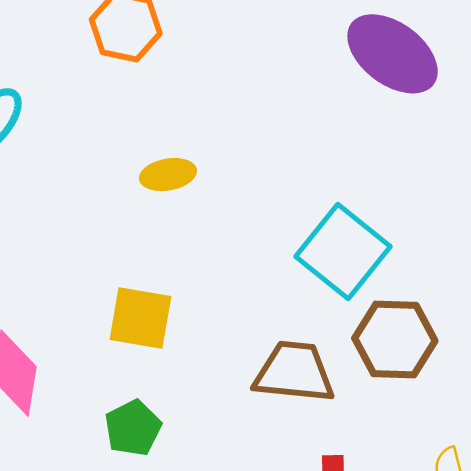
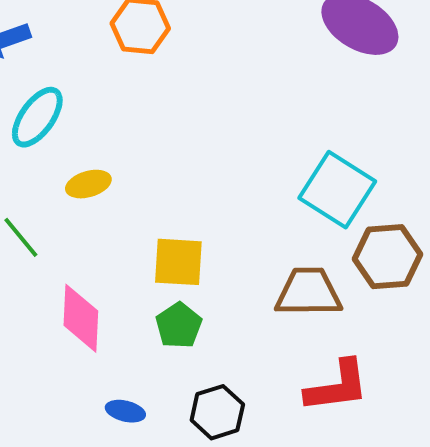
yellow ellipse: (168, 175) -> (88, 184), moved
green pentagon: (133, 428) -> (179, 325), moved

